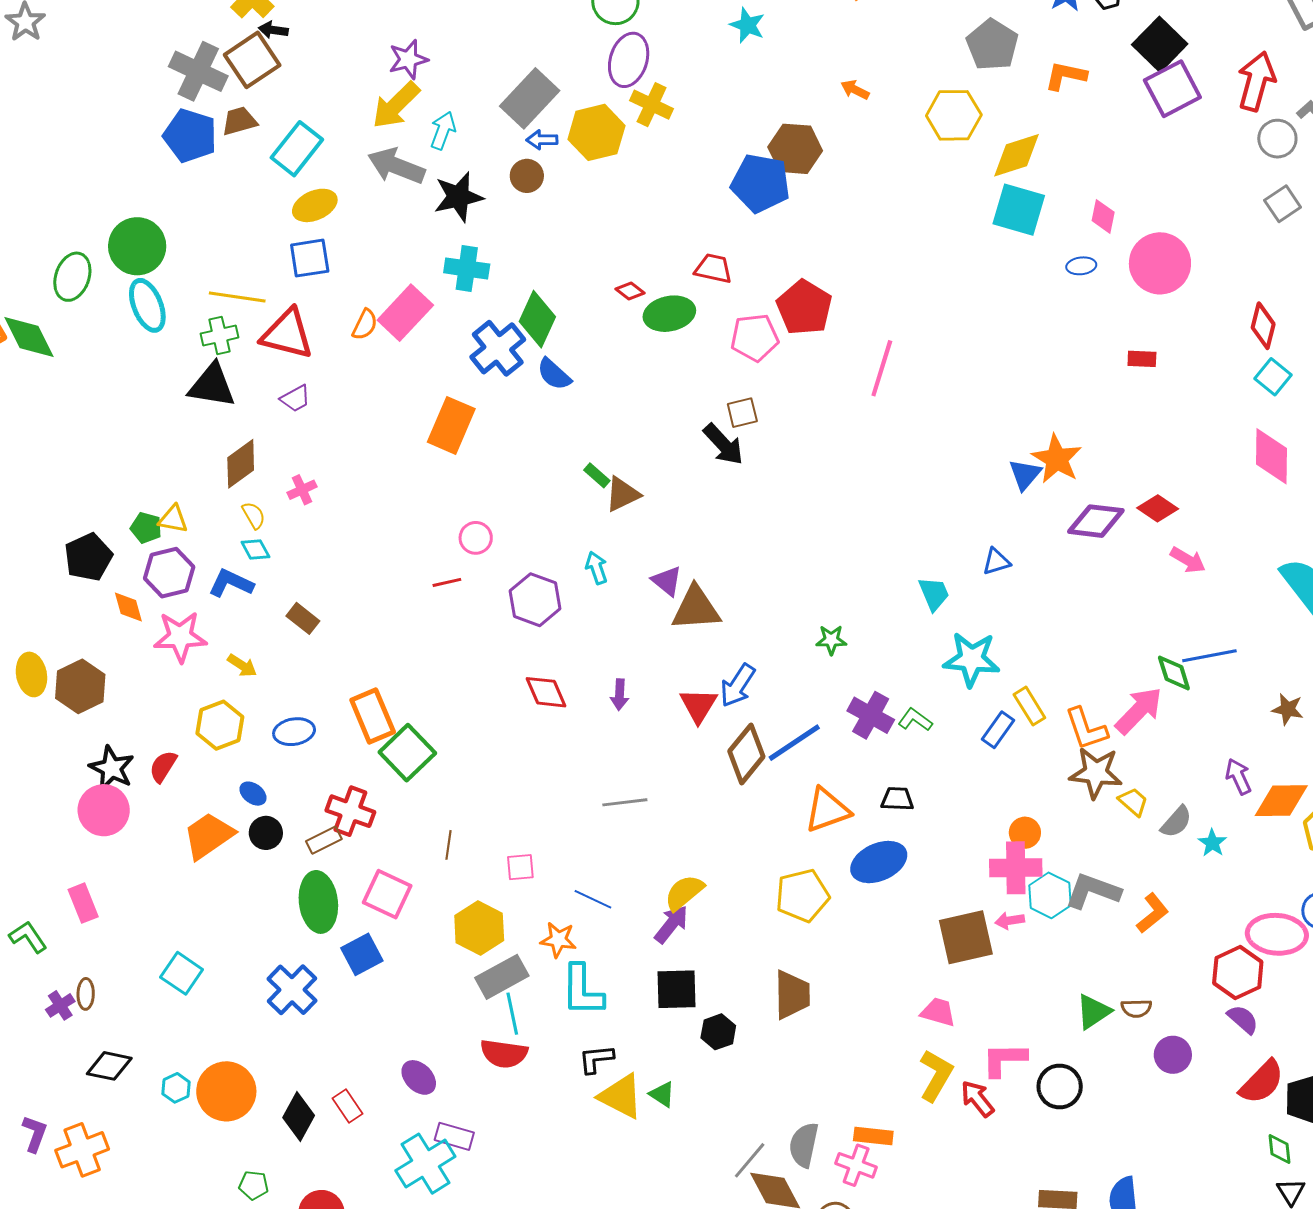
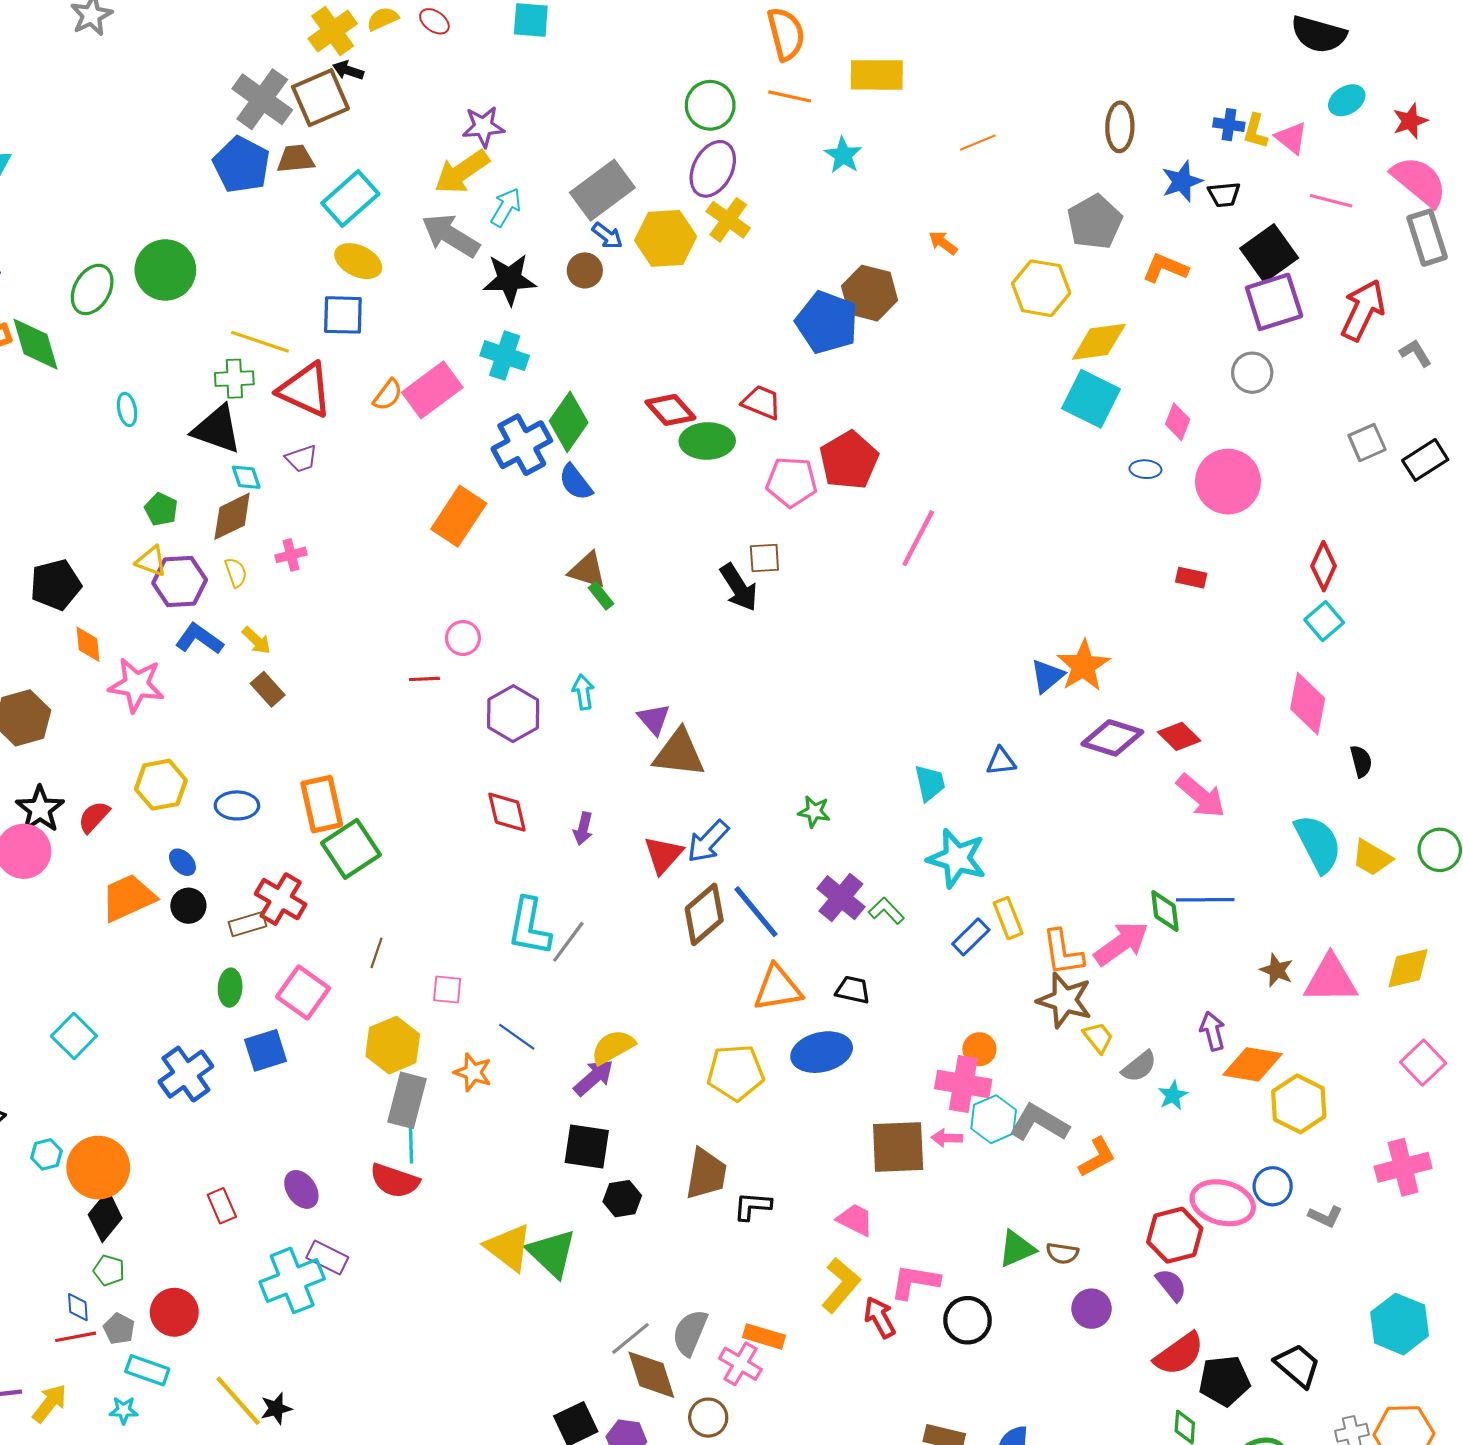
gray circle: (1277, 139) -> (1252, 373), moved
blue arrow: (542, 140) -> (607, 236), turned -152
yellow ellipse: (315, 205) -> (358, 261), turned 39
red diamond: (630, 291) -> (670, 410), size x1.6
cyan ellipse: (147, 305) -> (127, 409), moved, size x0.6
brown triangle: (622, 494) -> (587, 570), moved, turned 33
green pentagon: (146, 528) -> (161, 509), moved
cyan diamond: (255, 550) -> (246, 477), moved
pink arrow: (1188, 560) -> (1201, 796), size x1.4
purple hexagon: (169, 573) -> (180, 581), moved
yellow arrow: (242, 666) -> (256, 640), moved
blue line: (794, 743) -> (756, 912), turned 74
gray line: (625, 802) -> (568, 942), turned -57
green ellipse: (318, 902) -> (230, 988), size x0.6
gray rectangle: (502, 977) -> (407, 1100), turned -57
cyan L-shape: (582, 990) -> (529, 927), moved
black L-shape: (596, 1059) -> (752, 1206), moved
green triangle: (662, 1094) -> (552, 1253), size x1.8
black diamond: (299, 1116) -> (105, 1216), moved

